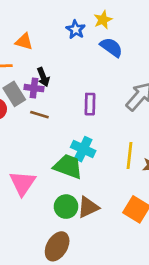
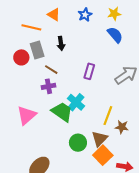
blue star: (76, 29) -> (85, 15), moved
purple cross: (34, 88) -> (49, 86), moved, turned -32
green circle: (66, 207) -> (78, 143), moved
brown triangle: (88, 207) -> (99, 139), moved, turned -36

